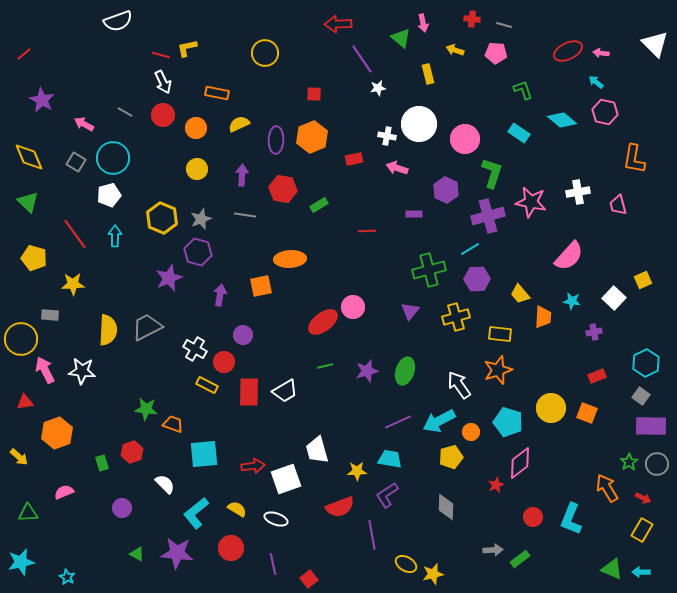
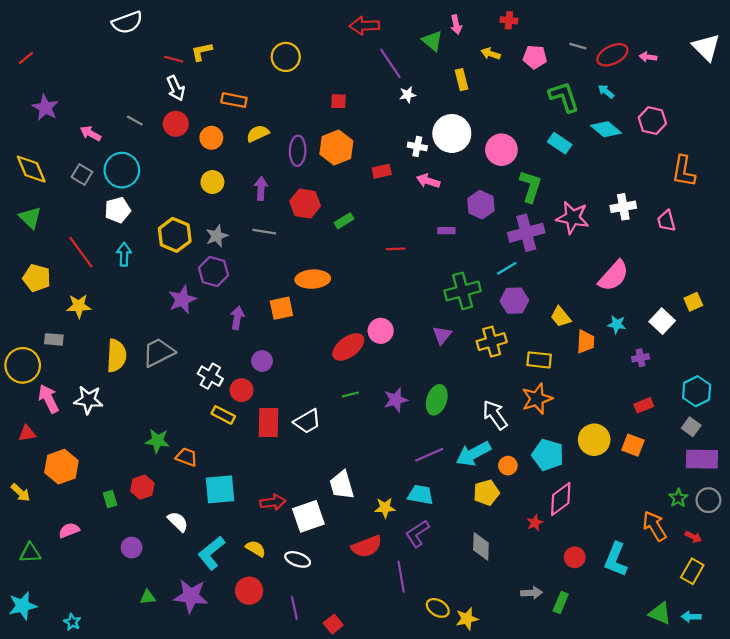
gray line: (504, 25) -> (578, 46), moved
cyan arrow: (596, 82) -> (606, 91), moved
green L-shape: (523, 90) -> (564, 97), size x1.5
green triangle: (137, 554) -> (148, 597), turned -35
green rectangle: (520, 559) -> (561, 603), turned -30

